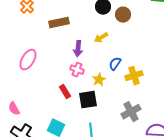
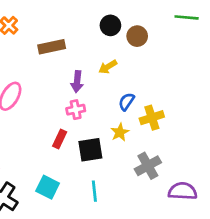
pink cross: (77, 70) -> (76, 110), turned -32
yellow star: (99, 80) -> (120, 132), moved
red rectangle: (65, 92) -> (60, 139), turned 56

